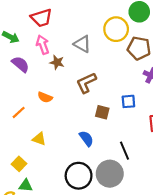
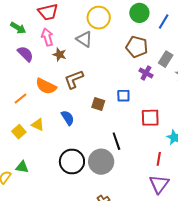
yellow circle: (116, 29) -> (99, 18), moved
brown L-shape: (86, 83) -> (74, 79), moved
orange semicircle: (45, 97) -> (46, 86), size x1.5
blue semicircle: (86, 138) -> (68, 118), moved
yellow square: (19, 164) -> (19, 132), moved

